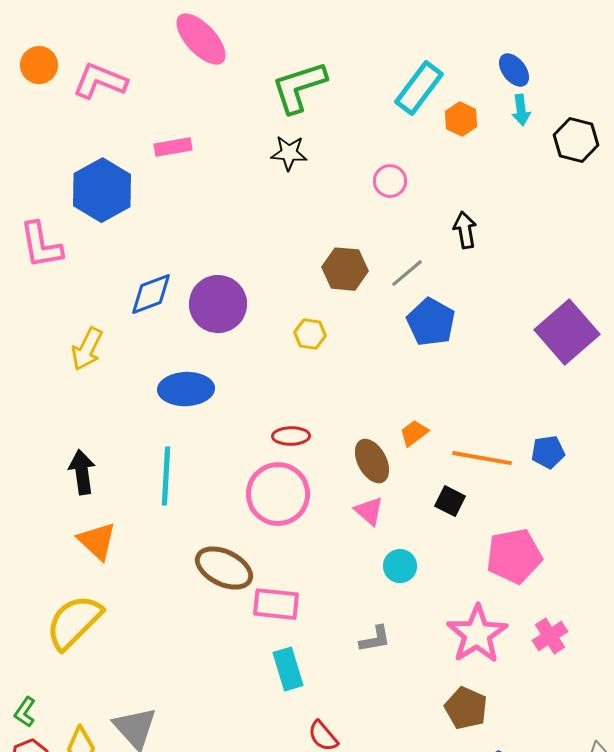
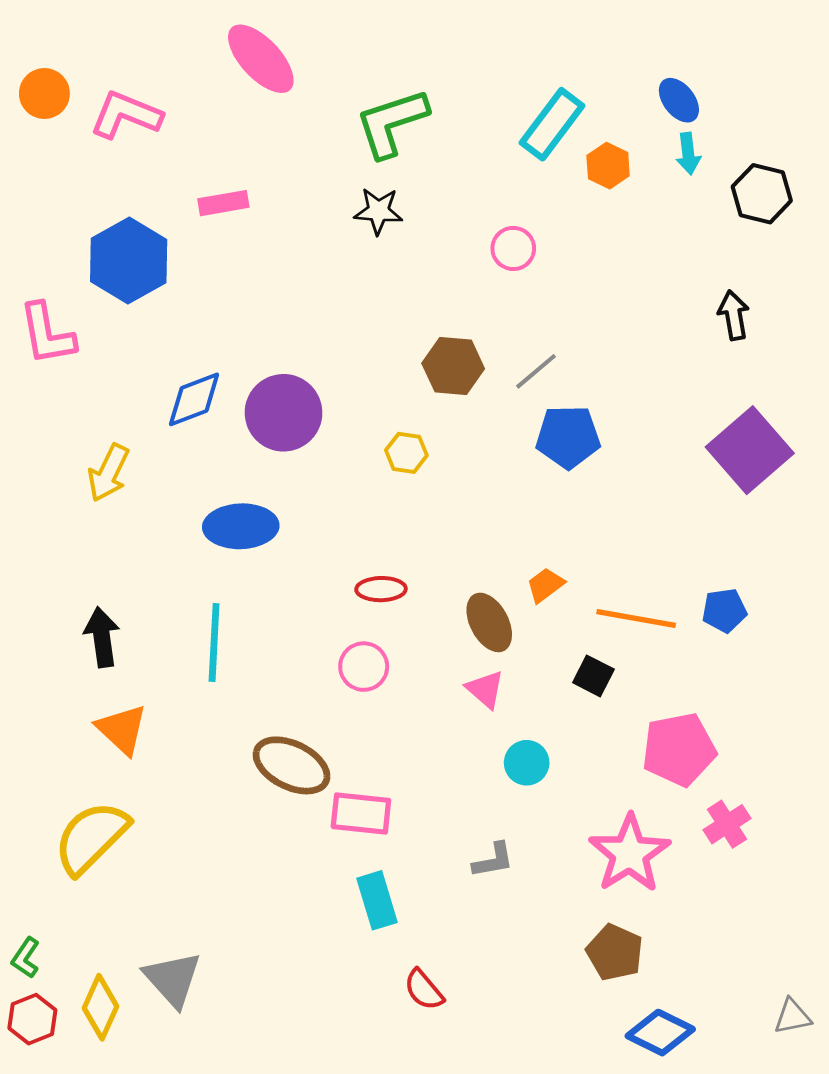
black arrow: (465, 230) -> (734, 315), moved
blue pentagon: (431, 322) -> (568, 437), turned -30
pink circle: (278, 494) -> (364, 667), size x0.6
pink cross: (550, 636) -> (727, 824), moved

